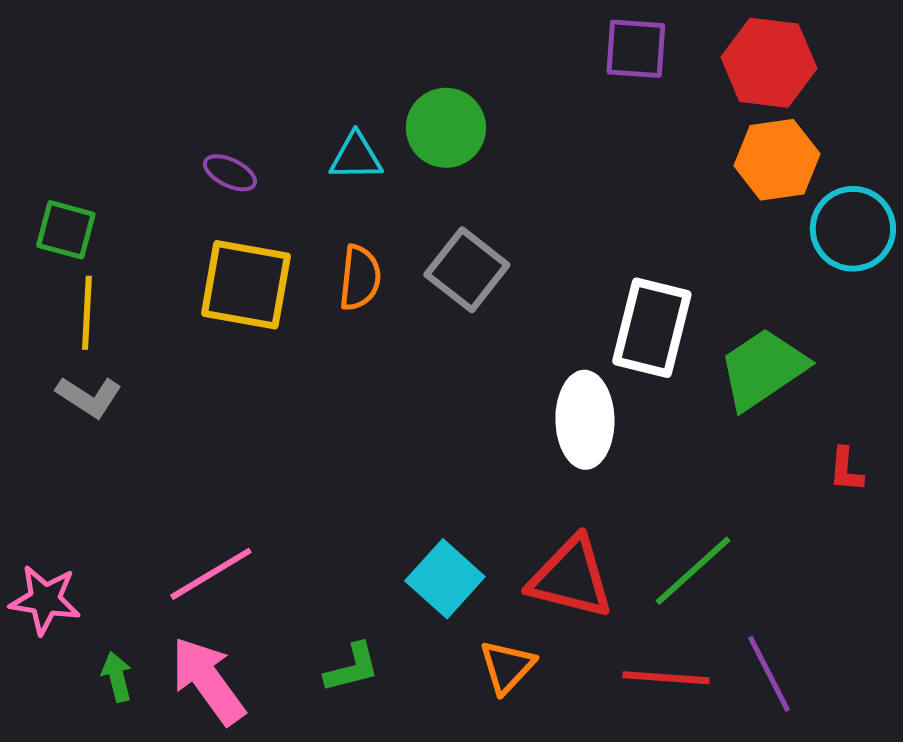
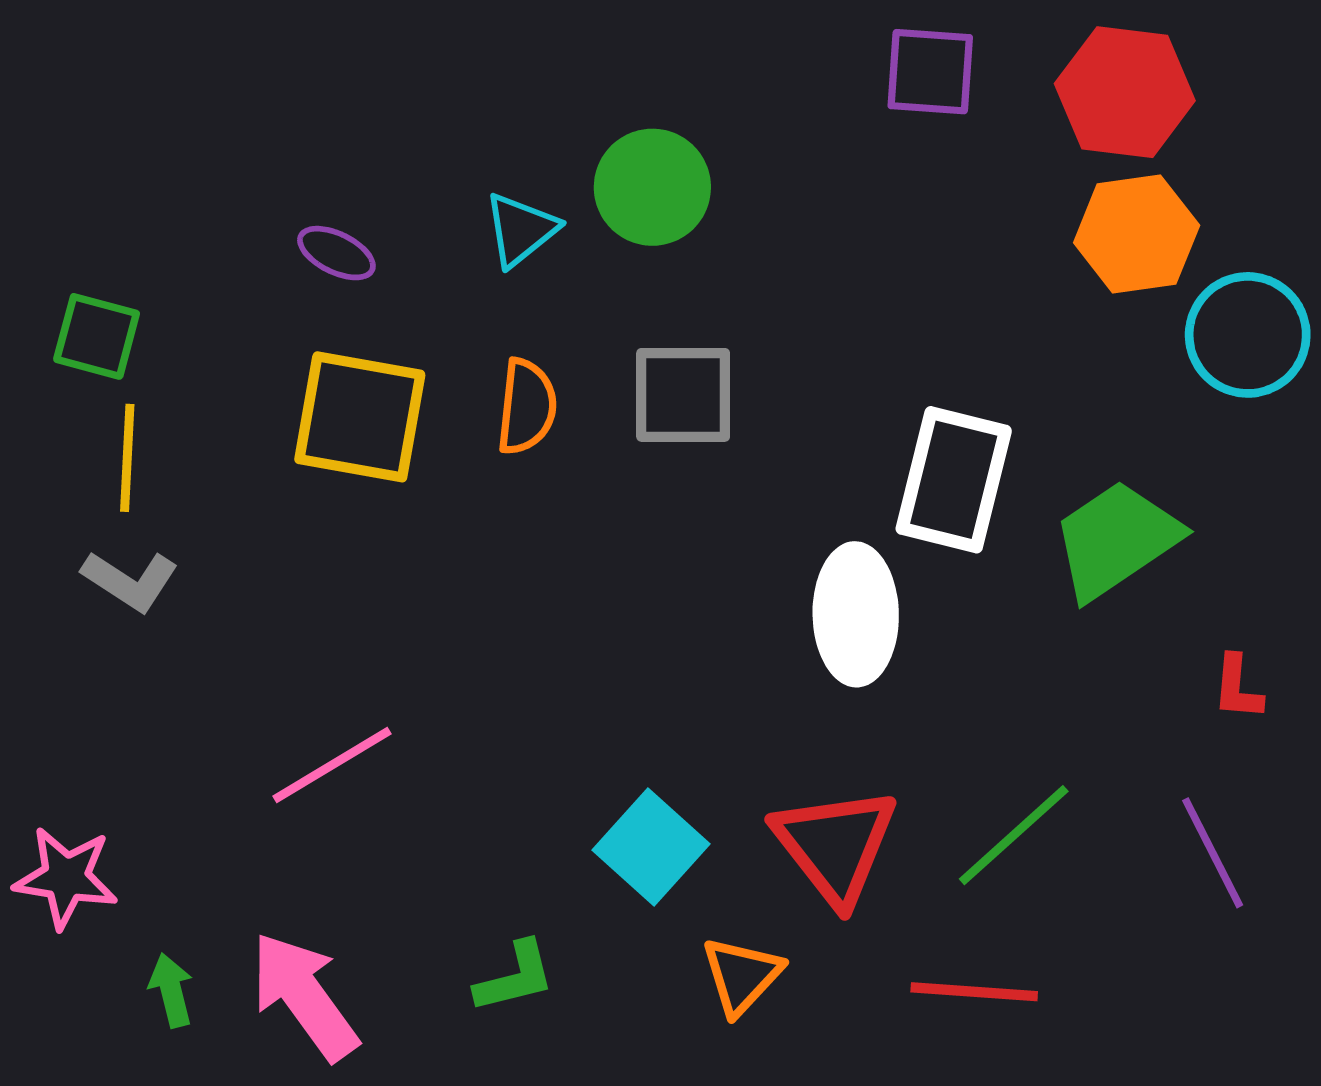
cyan triangle: (356, 157) -> (521, 230), turned -38
gray square: (467, 270) -> (683, 395), turned -38
pink line: (211, 574) -> (332, 765), moved
red triangle: (571, 578) -> (835, 845), turned 38
purple line: (769, 674) -> (1213, 853), moved

